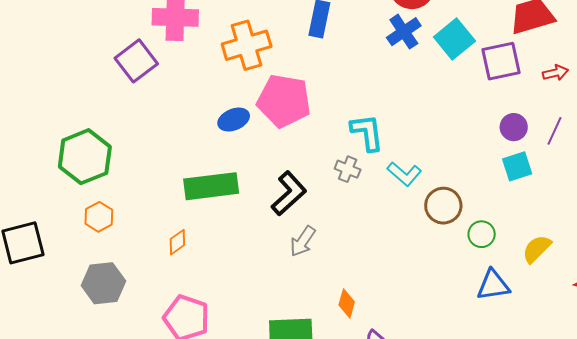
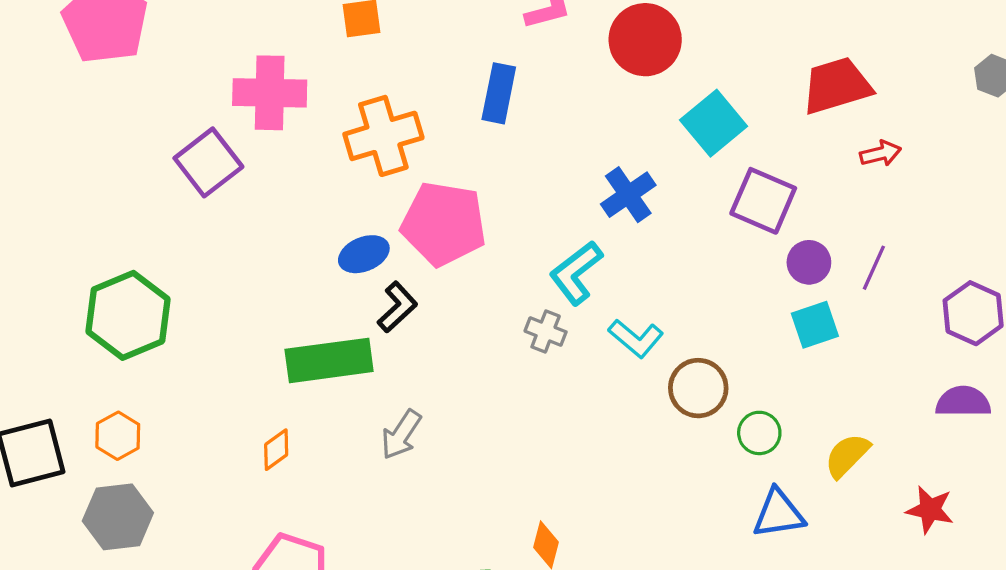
blue cross: (404, 32) -> (628, 195), moved
purple square: (501, 61) -> (763, 201), moved, turned 36
red arrow: (555, 73) -> (880, 153), moved
cyan L-shape: (367, 132) -> (576, 273), turned -120
black L-shape: (289, 193) -> (397, 307), moved, size x0.7
orange hexagon: (99, 217) -> (118, 436), moved
gray arrow: (303, 241) -> (401, 435), moved
gray hexagon: (103, 283) -> (118, 517), moved

